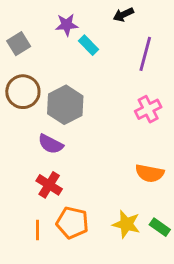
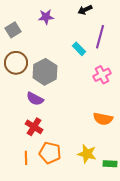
cyan rectangle: (88, 45) -> (79, 49), moved
green rectangle: (160, 227) -> (110, 164), moved, turned -32

